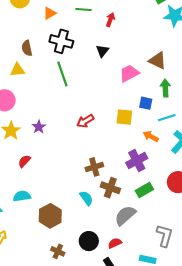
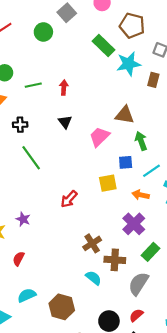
black cross: (61, 41) -> (20, 125), size x0.6

